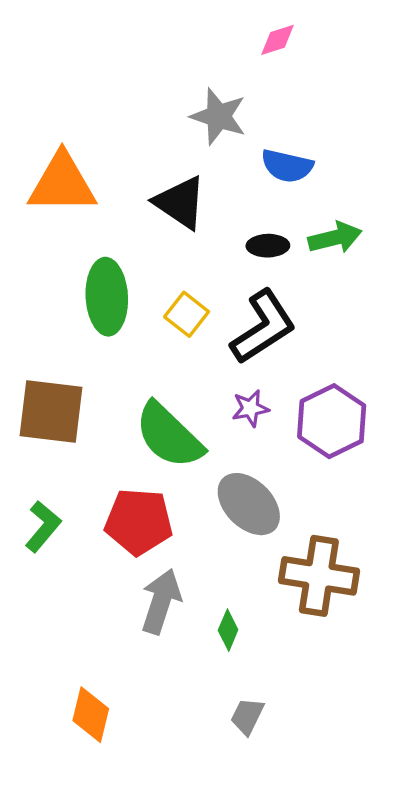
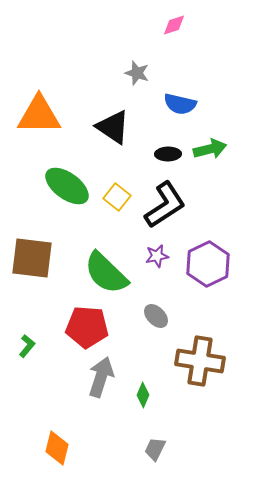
gray star: (218, 116) -> (137, 73), size x0.7
green ellipse: (107, 297) -> (67, 186), turned -51
gray ellipse: (249, 504) -> (156, 316), size x0.6
green L-shape: (43, 526) -> (27, 346), moved, size x0.7

